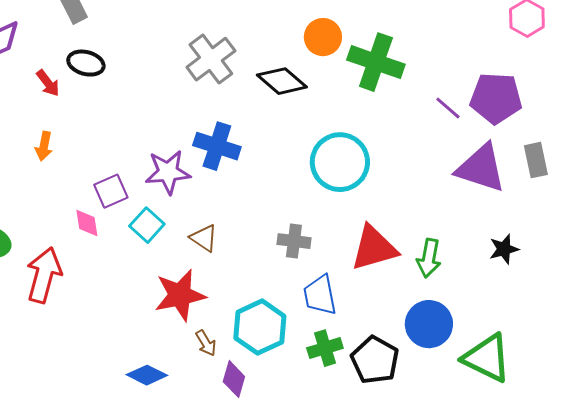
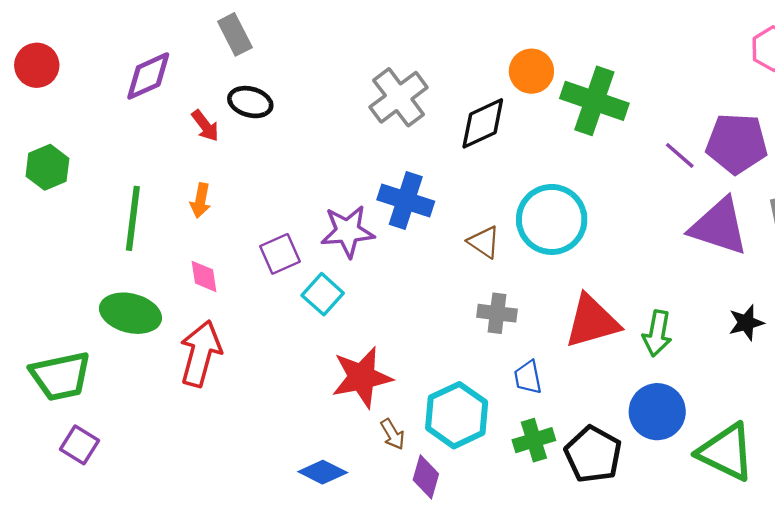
black diamond: (282, 81) -> (483, 123), turned -66
pink diamond: (87, 223) -> (204, 276), moved
brown triangle: (204, 238) -> (484, 242), moved
blue trapezoid: (320, 295) -> (528, 377), size x0.7

